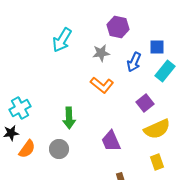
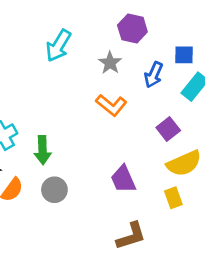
gray star: (101, 53) -> (110, 63), turned -30
green arrow: (69, 118) -> (43, 150), moved
yellow rectangle: (157, 162) -> (173, 198), moved

